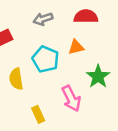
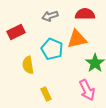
orange triangle: (76, 47) -> (77, 39), size x1.5
pink arrow: (71, 98) -> (87, 90), moved

